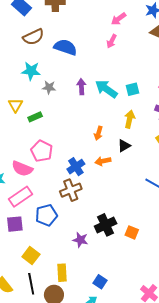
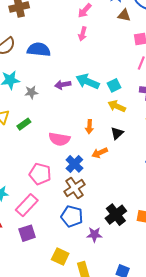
purple arrow: (81, 87) -> (63, 85), turned -84
cyan square: (132, 89) -> (114, 85), moved
yellow arrow: (130, 119) -> (117, 106), turned -66
pink pentagon: (42, 151) -> (40, 174), moved
pink semicircle: (22, 169) -> (59, 139), moved
blue pentagon: (46, 215) -> (72, 216), moved, turned -30
yellow square: (31, 255) -> (60, 256), moved

